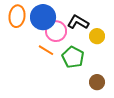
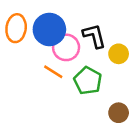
black L-shape: (78, 22) -> (94, 36), turned 45

